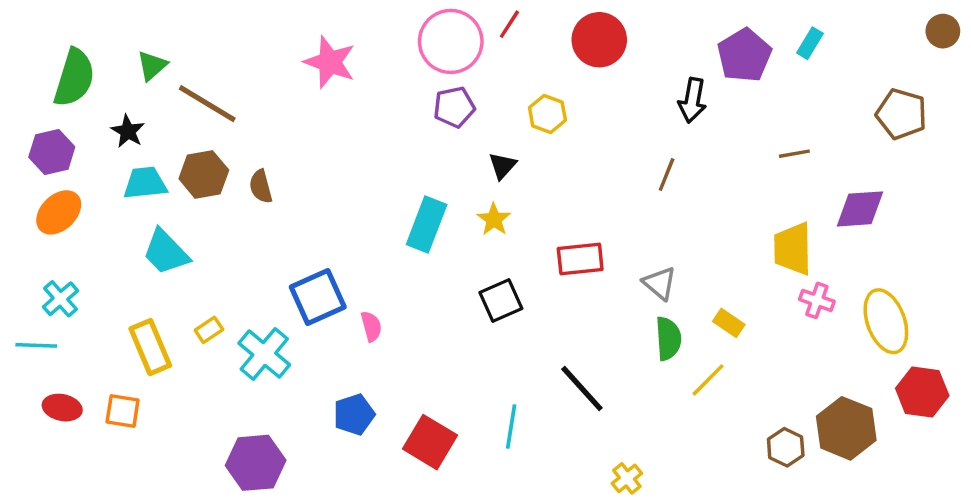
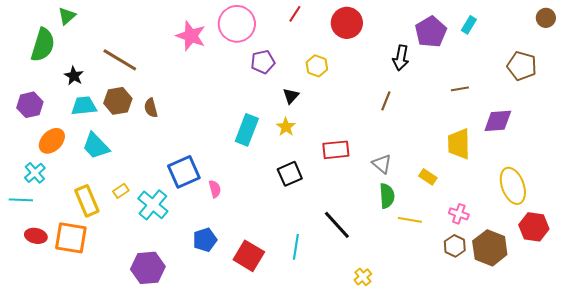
pink circle: (451, 41) -> (237, 24), moved
green triangle: (152, 66) -> (67, 16), moved
purple hexagon: (52, 152) -> (30, 105), moved
orange ellipse: (59, 212) -> (52, 141), moved
pink cross: (817, 300) -> (459, 214), moved
yellow rectangle: (729, 323) -> (428, 177), moved
yellow line: (708, 380) -> (410, 220), turned 55
orange square: (123, 411) -> (71, 238), size x1.6
brown hexagon: (786, 447) -> (455, 246), moved

